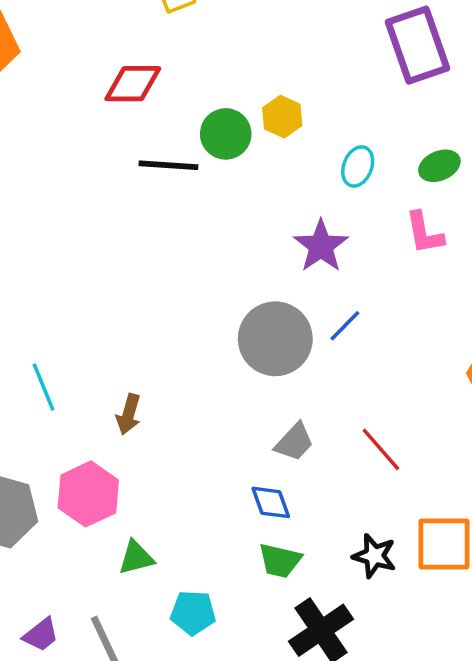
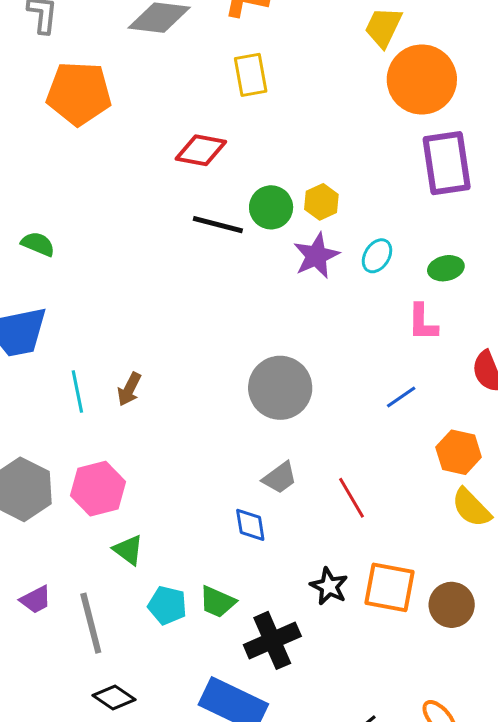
purple star: (321, 246) -> (316, 256), moved
blue line: (345, 326) -> (401, 397), moved
brown arrow: (129, 414) -> (129, 389), moved
green triangle: (136, 558) -> (128, 550), turned 40
green trapezoid: (280, 561) -> (217, 602), moved

